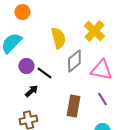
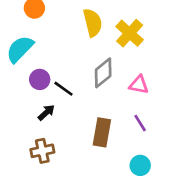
yellow semicircle: (58, 38) -> (93, 23), moved
pink triangle: (101, 70) -> (139, 85), size x0.7

